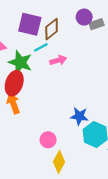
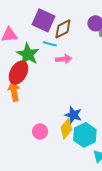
cyan line: (41, 47) -> (50, 44), turned 32
yellow diamond: (59, 162) -> (66, 128), moved

